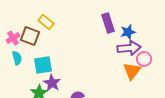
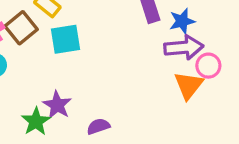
brown square: (30, 36) -> (21, 28), turned 30
cyan square: (43, 65) -> (65, 39), moved

